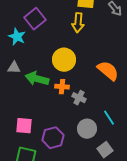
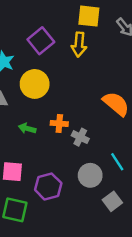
purple square: (35, 19) -> (41, 41), moved
yellow circle: (64, 60) -> (35, 84), moved
green arrow: (37, 79) -> (27, 128), moved, size x0.6

